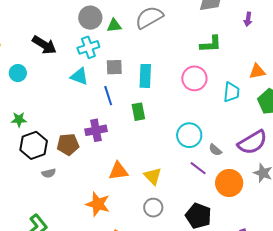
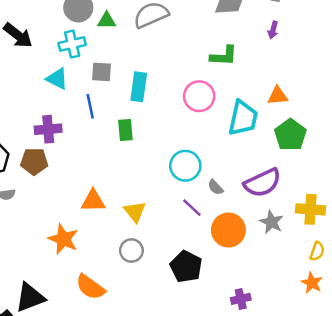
cyan trapezoid: (231, 92) -> (243, 118), size x1.4
purple cross: (96, 130) -> (48, 129), moved

